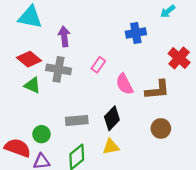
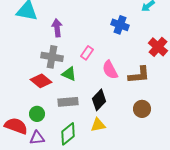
blue cross: (136, 33) -> (120, 25), turned 30
red diamond: (29, 59) -> (41, 81), moved
green triangle: (32, 85) -> (69, 74), moved

